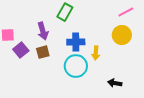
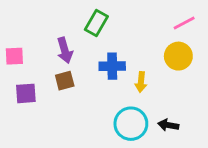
purple square: (21, 50) -> (26, 93), moved, turned 35
cyan circle: (76, 66) -> (131, 124), moved

